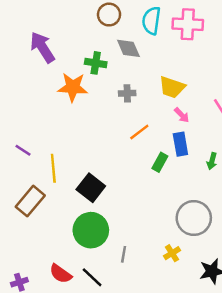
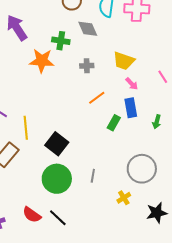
gray line: (124, 254) -> (93, 176), moved

